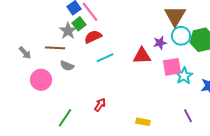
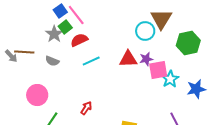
cyan circle: (181, 36) -> (145, 31), moved
purple star: (160, 43) -> (146, 59), moved
brown line: (55, 48) -> (24, 52), moved
gray semicircle: (67, 66) -> (52, 61), moved
pink circle: (41, 80) -> (37, 95), moved

